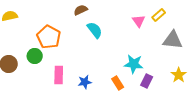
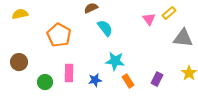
green circle: (35, 56) -> (45, 82), moved
cyan star: (134, 64) -> (115, 61), moved

